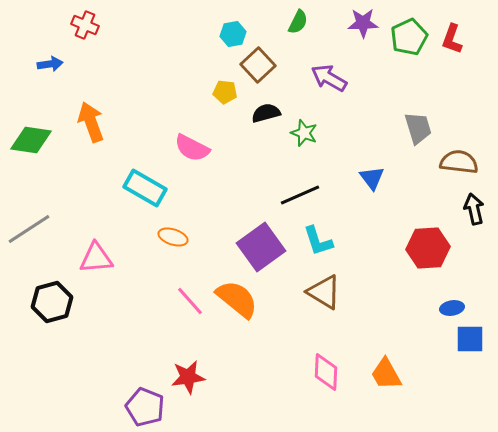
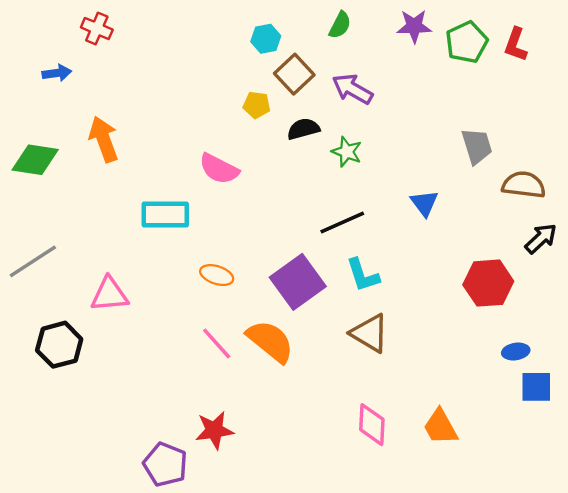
purple arrow: (329, 78) -> (352, 89), moved
cyan rectangle: (145, 188) -> (165, 215), turned -30
black arrow: (474, 209) -> (541, 239), turned 60
orange ellipse: (173, 237) -> (217, 275), moved

